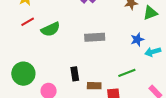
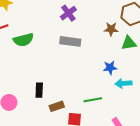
gray rectangle: (95, 37) -> (70, 41), moved
brown rectangle: (94, 86) -> (57, 106), turned -32

